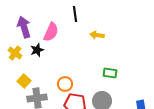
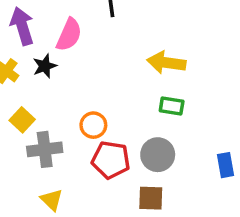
yellow arrow: (97, 35) -> (166, 63), moved, size x1.5

